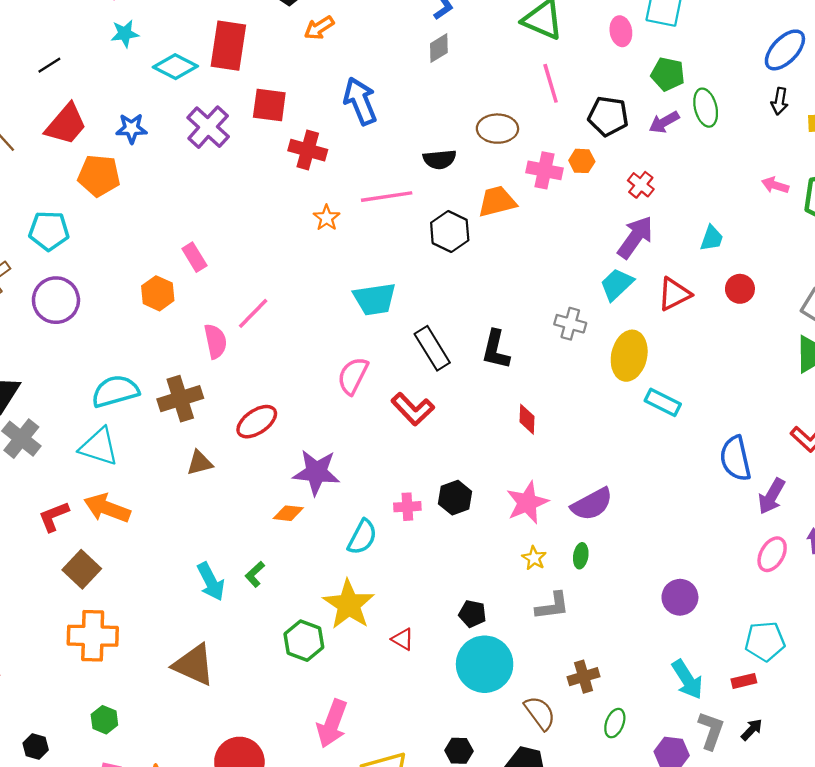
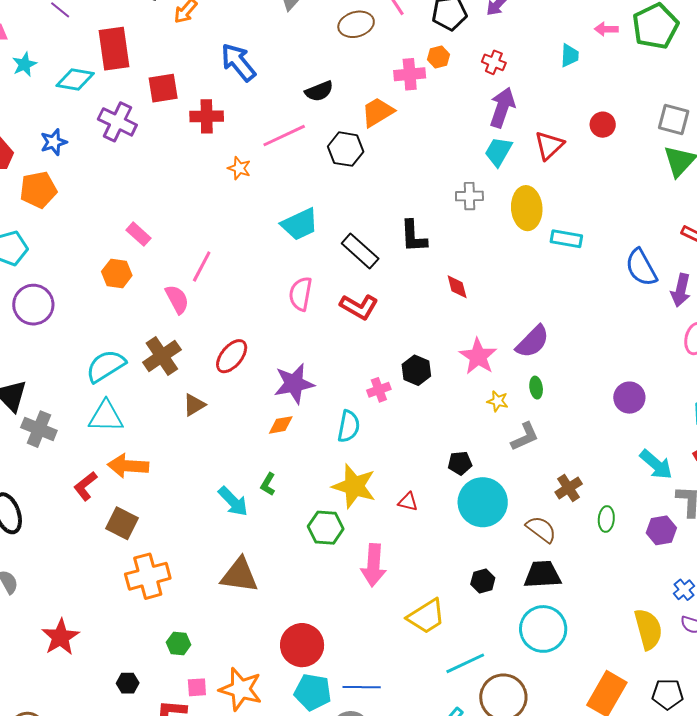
brown ellipse: (497, 129) -> (356, 24), moved
cyan trapezoid: (712, 238) -> (570, 56), moved
pink arrow: (332, 724) -> (373, 565), moved

